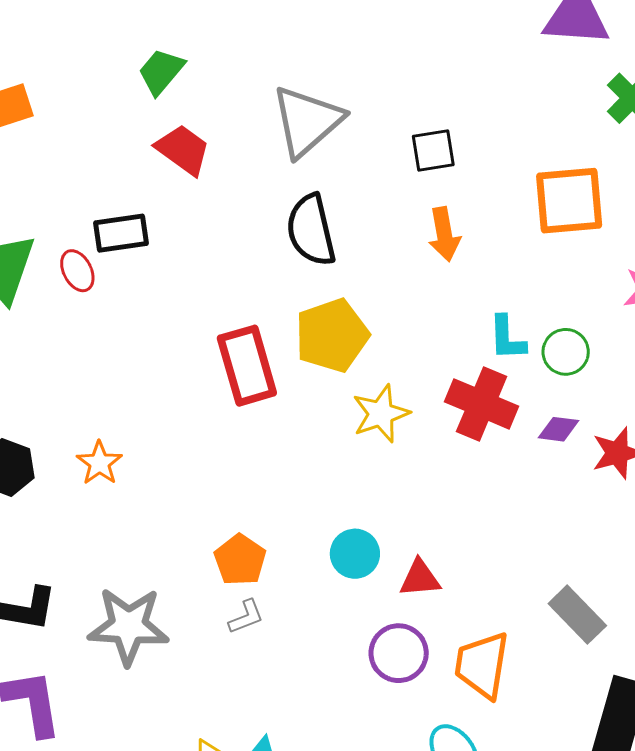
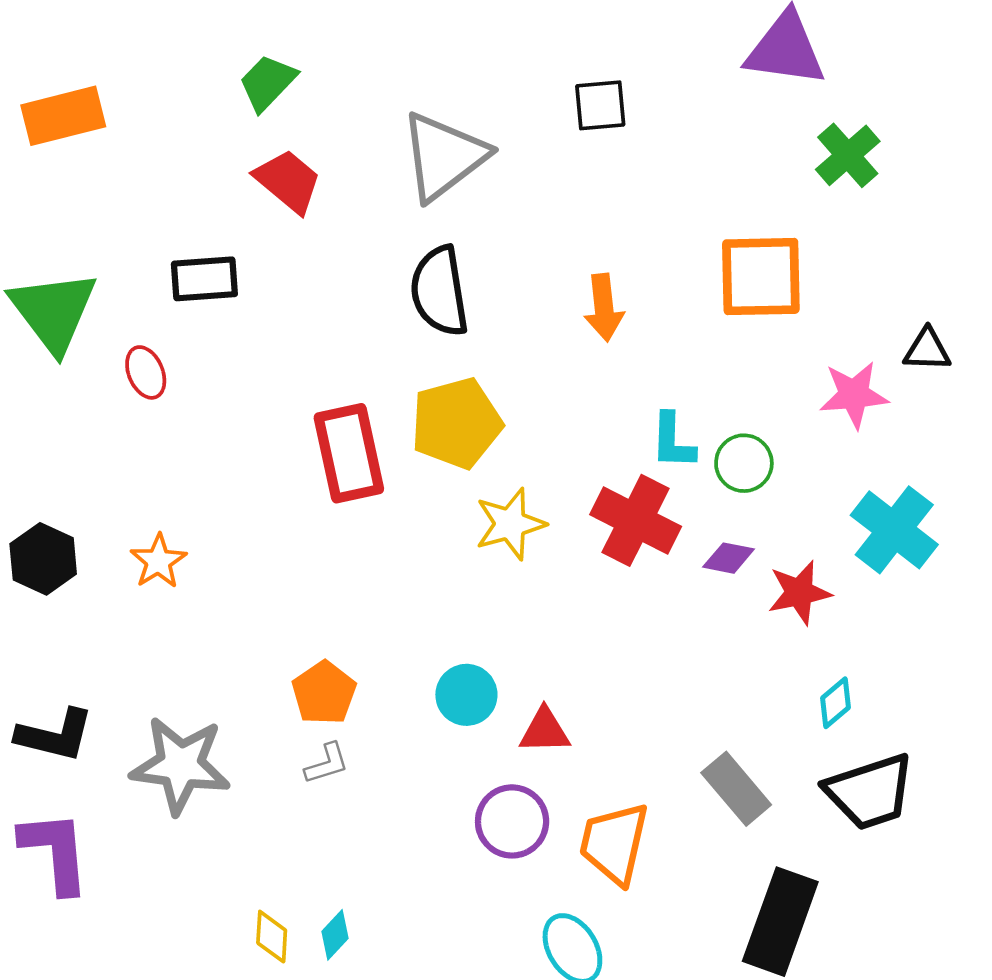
black square: (433, 151) -> (600, 105), moved
red ellipse: (77, 271) -> (146, 372), moved

